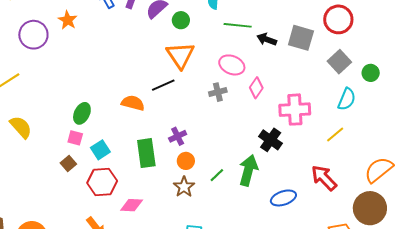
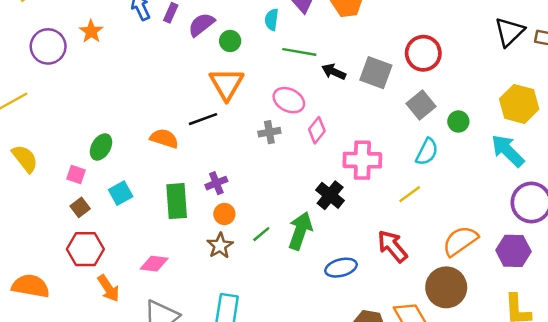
pink square: (75, 138) -> (76, 175), moved
red hexagon: (102, 182) -> (85, 249), moved

